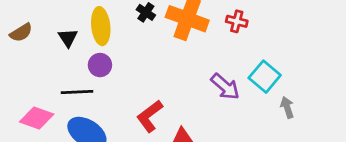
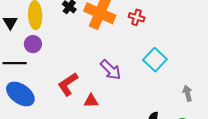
purple arrow: (225, 87) -> (111, 70), moved
gray arrow: (287, 107) -> (187, 93), moved

